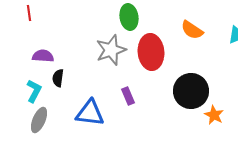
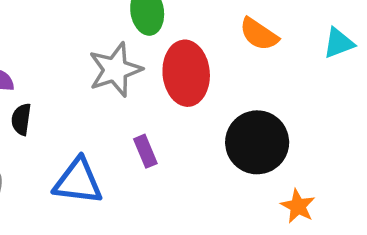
orange star: (214, 115) -> (298, 206), moved

